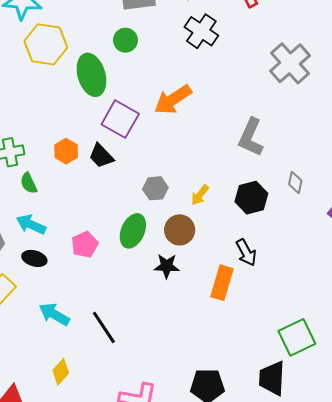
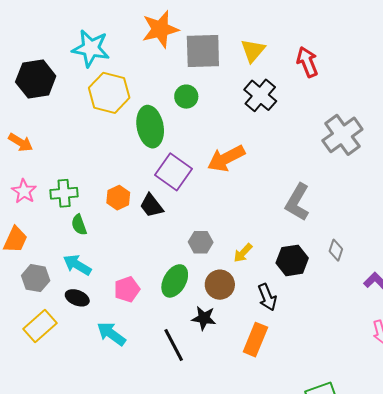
black arrow: (246, 252) -> (267, 297), moved
cyan arrow: (54, 314) -> (111, 334), moved
black line: (104, 327) -> (174, 345), moved

